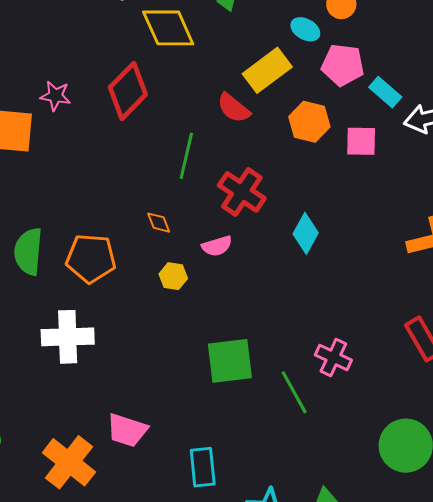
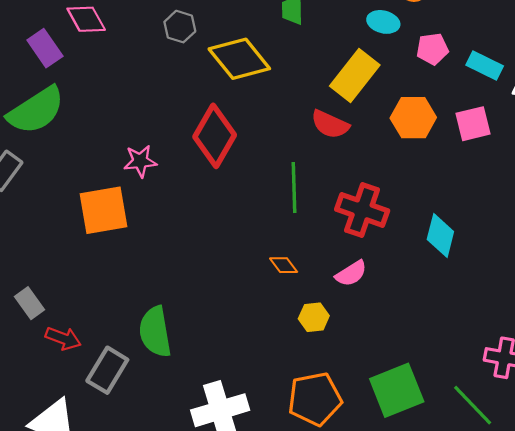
pink pentagon: (343, 65) -> (432, 49), size x0.7
orange pentagon: (91, 258) -> (315, 399), moved

